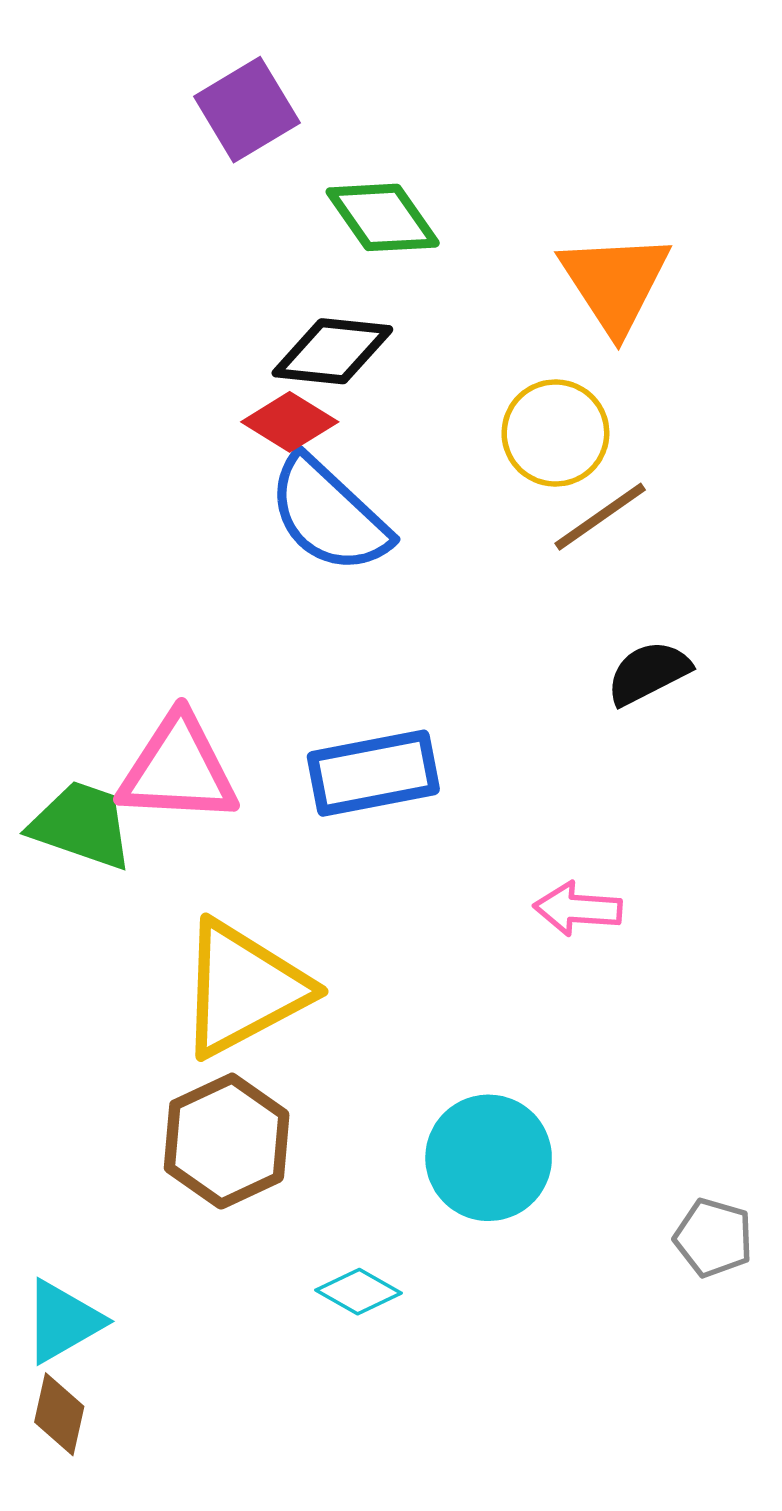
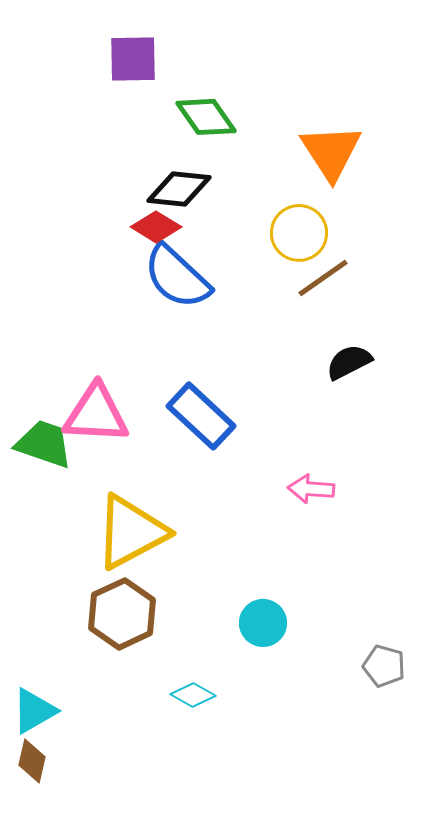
purple square: (247, 110) -> (133, 59), turned 30
blue rectangle: (373, 773) -> (201, 416), turned 54
cyan circle: (489, 1158) -> (263, 623), size x0.7

